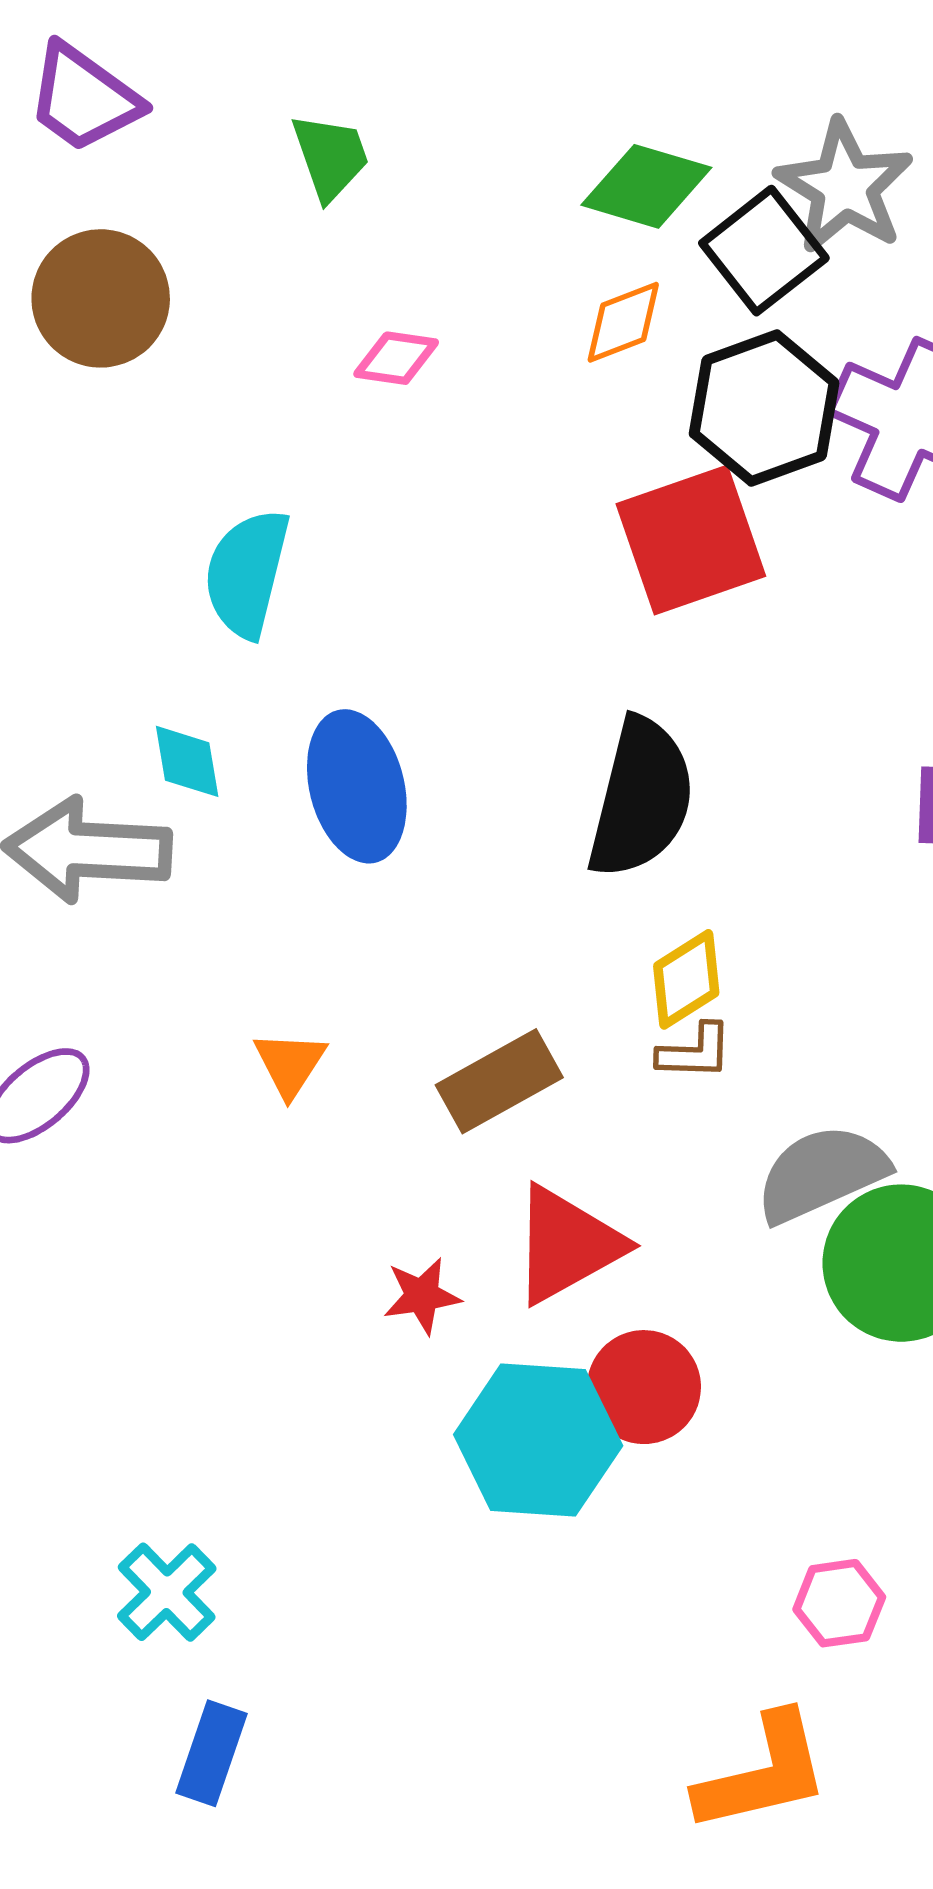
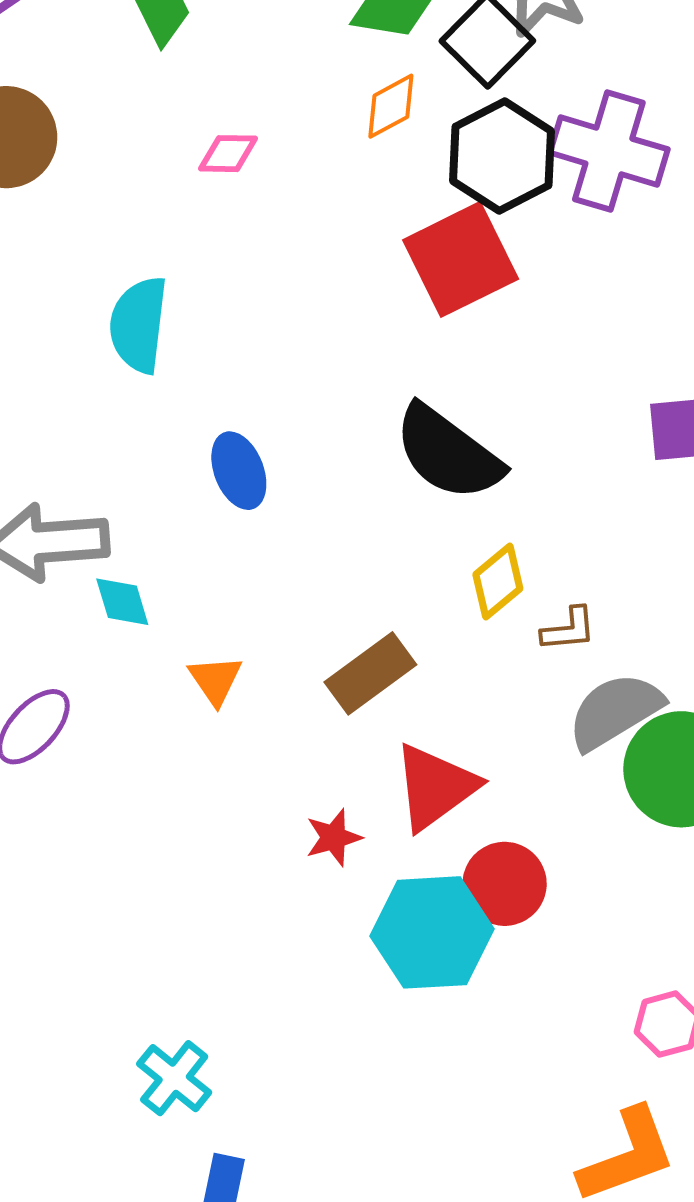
cyan diamond: (187, 761) -> (122, 602), moved
blue ellipse: (357, 786) -> (239, 471), size x0.7
black semicircle: (641, 798) -> (448, 453), turned 120
brown L-shape: (695, 1052) -> (569, 629), moved

